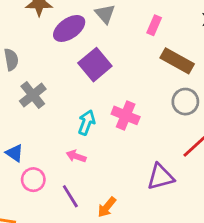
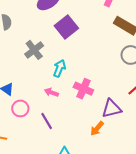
gray cross: (33, 95) -> (34, 50), moved
pink cross: (126, 115) -> (83, 89), moved
orange arrow: (107, 207) -> (97, 128), moved

